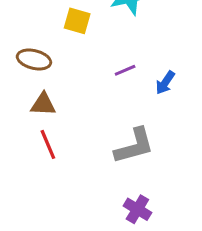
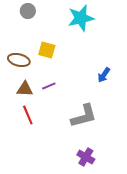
yellow square: (77, 21) -> (47, 50), moved
purple line: (125, 70) -> (49, 86), moved

